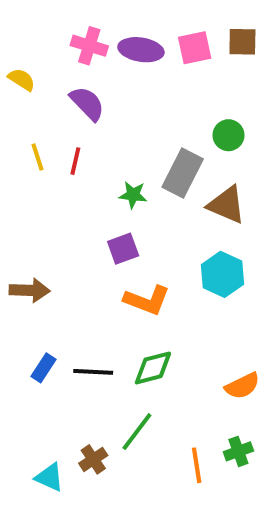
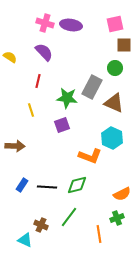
brown square: (242, 42) -> (124, 45), moved
pink square: (195, 48) -> (115, 24), moved
yellow semicircle: (22, 80) -> (10, 57), moved
yellow line: (38, 157) -> (31, 110), moved
green star: (133, 195) -> (67, 98), size x1.5
orange L-shape: (147, 300) -> (90, 156), moved
green cross: (238, 451) -> (117, 218), moved
brown cross: (93, 459) -> (41, 225), moved, turned -32

